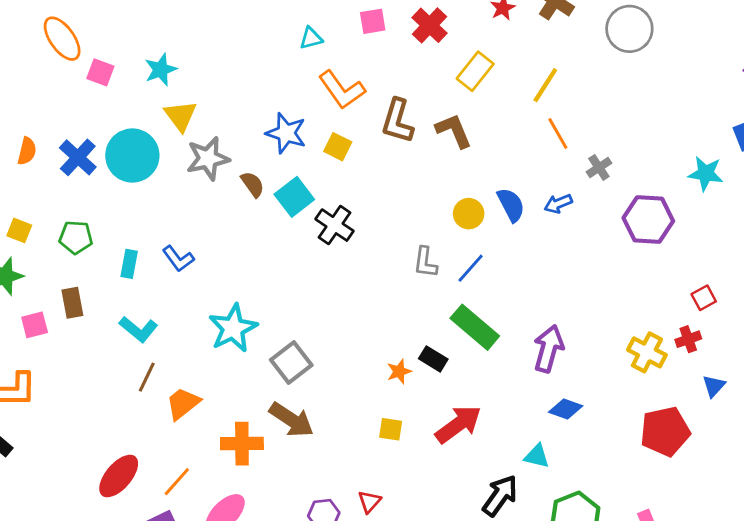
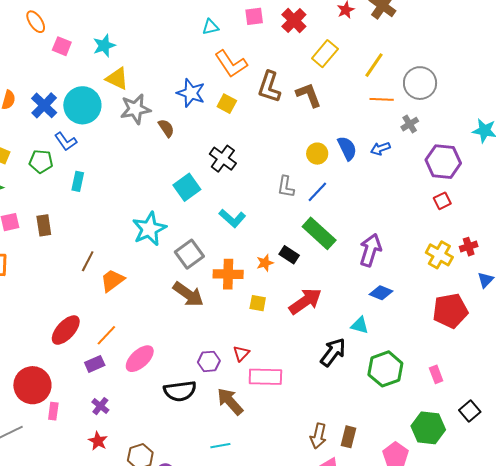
gray circle: (629, 29) -> (420, 83), moved
orange ellipse: (62, 39) -> (36, 22), size x0.7
yellow triangle: (181, 116) -> (117, 78), turned -30
orange line: (558, 134) -> (382, 99), turned -60
cyan square: (294, 197) -> (187, 187), moved
blue L-shape: (178, 259) -> (66, 141), moved
red square: (704, 298) -> (442, 201), moved
brown rectangle: (72, 303) -> (44, 225), moved
cyan L-shape: (139, 329) -> (232, 218), moved
orange cross: (242, 444) -> (228, 274), moved

